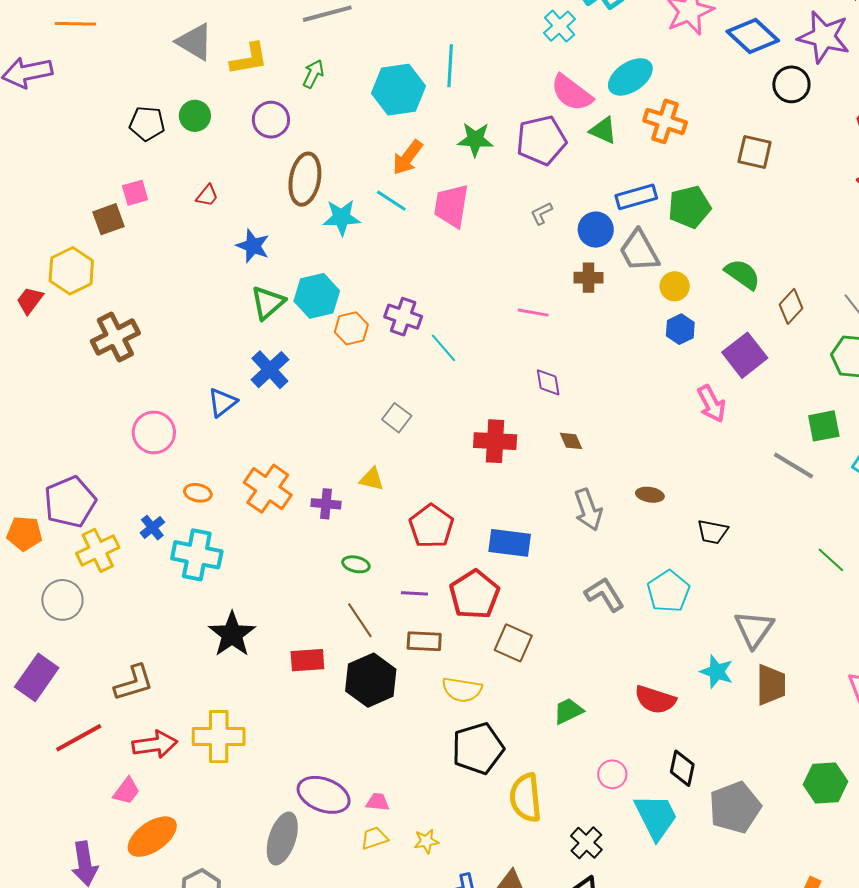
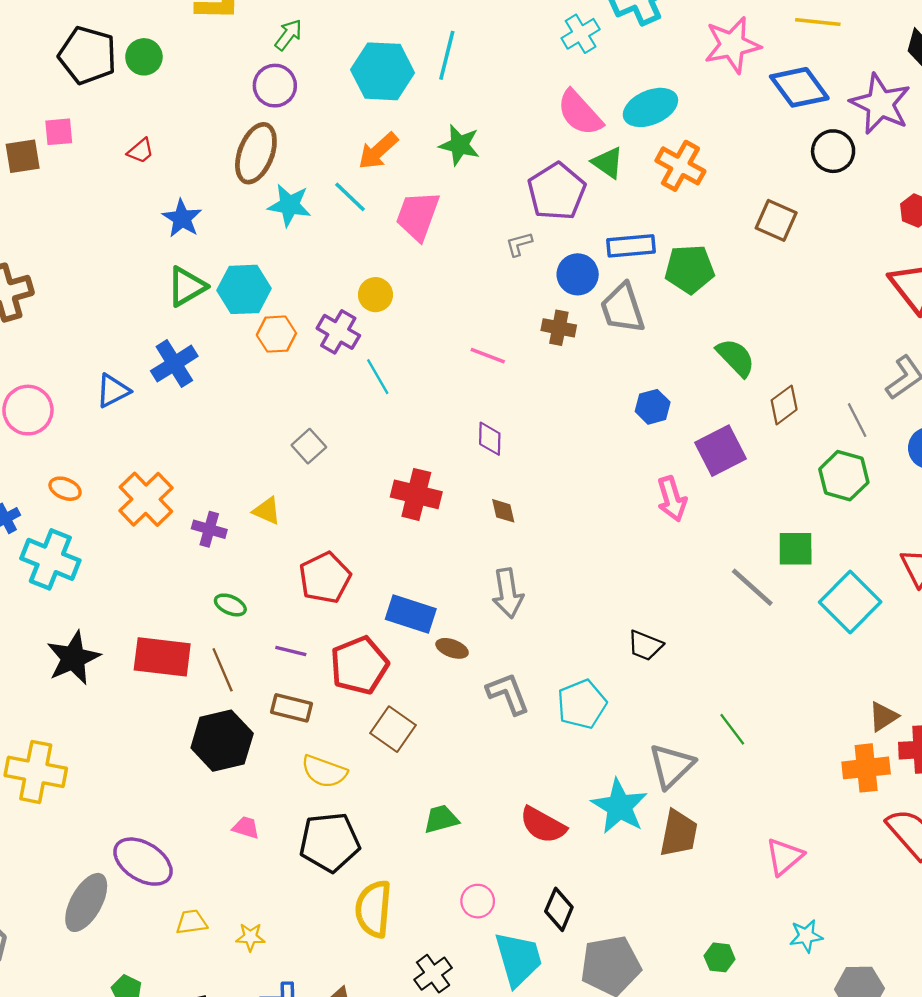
purple circle: (271, 120) -> (275, 86), moved
black pentagon: (147, 124) -> (88, 55), size x1.4
purple pentagon: (541, 140) -> (557, 192), moved, turned -30
yellow circle: (675, 286) -> (375, 295), moved
brown ellipse: (650, 495) -> (452, 648), moved
green line: (831, 560) -> (732, 729), moved
red rectangle: (307, 660) -> (162, 657), moved, size x1.4
cyan star: (717, 672) -> (619, 806), size x1.4
green hexagon: (825, 783) -> (720, 957), size x0.6
pink trapezoid: (378, 802) -> (246, 828), moved

